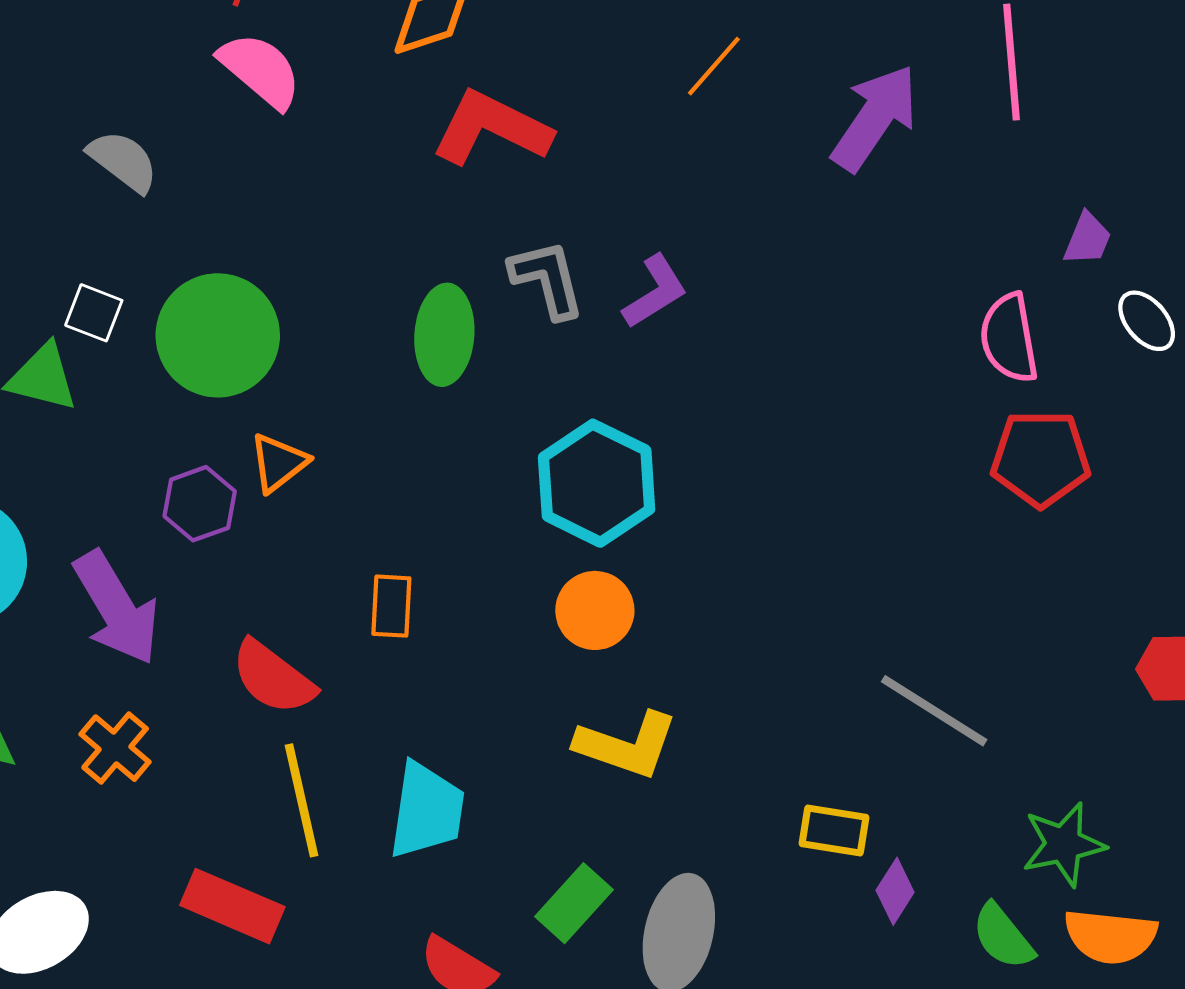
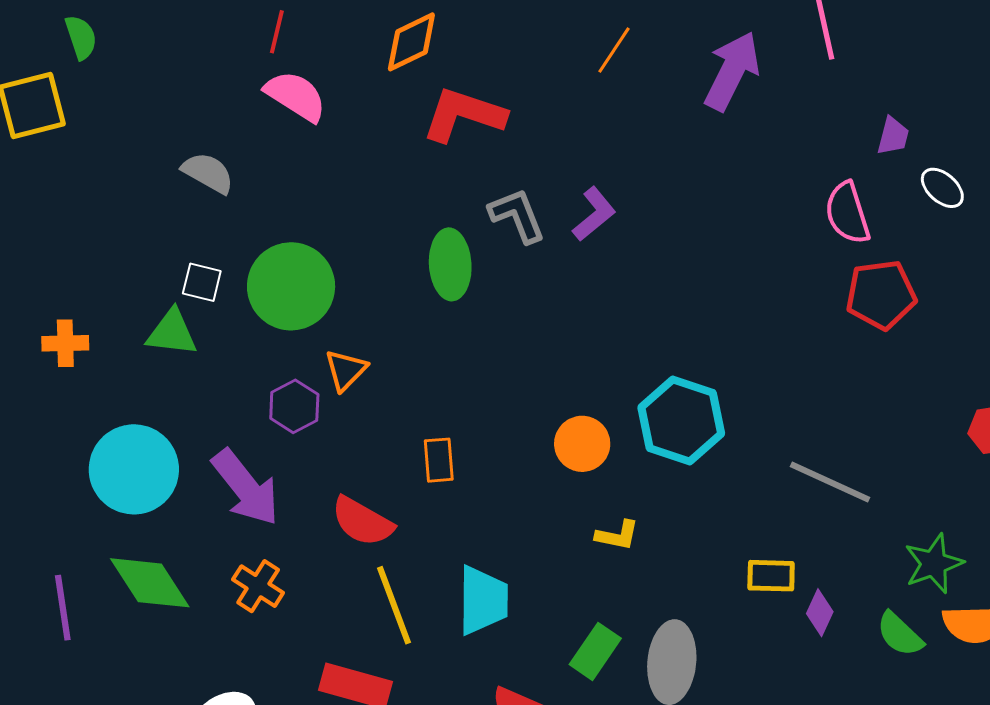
cyan hexagon: (597, 483) -> (681, 420), moved
yellow L-shape: (627, 745) -> (617, 535), size x0.6

